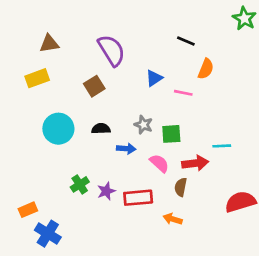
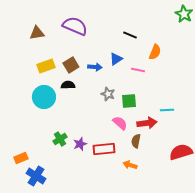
black line: (186, 41) -> (130, 35), moved
purple semicircle: (112, 50) -> (75, 26), moved, turned -35
yellow rectangle: (37, 78) -> (46, 66), moved
black semicircle: (101, 129) -> (68, 85), moved
blue arrow: (126, 149) -> (95, 67), moved

